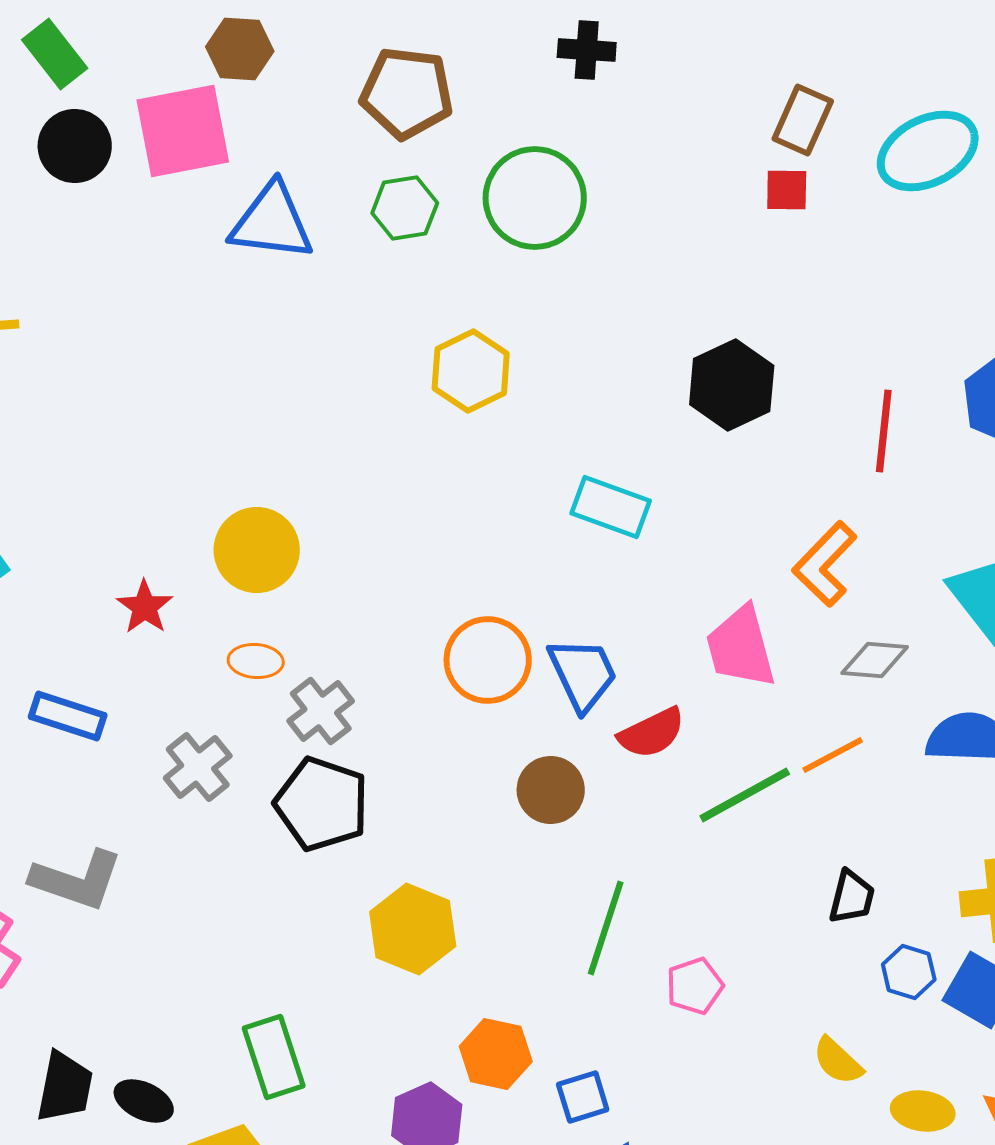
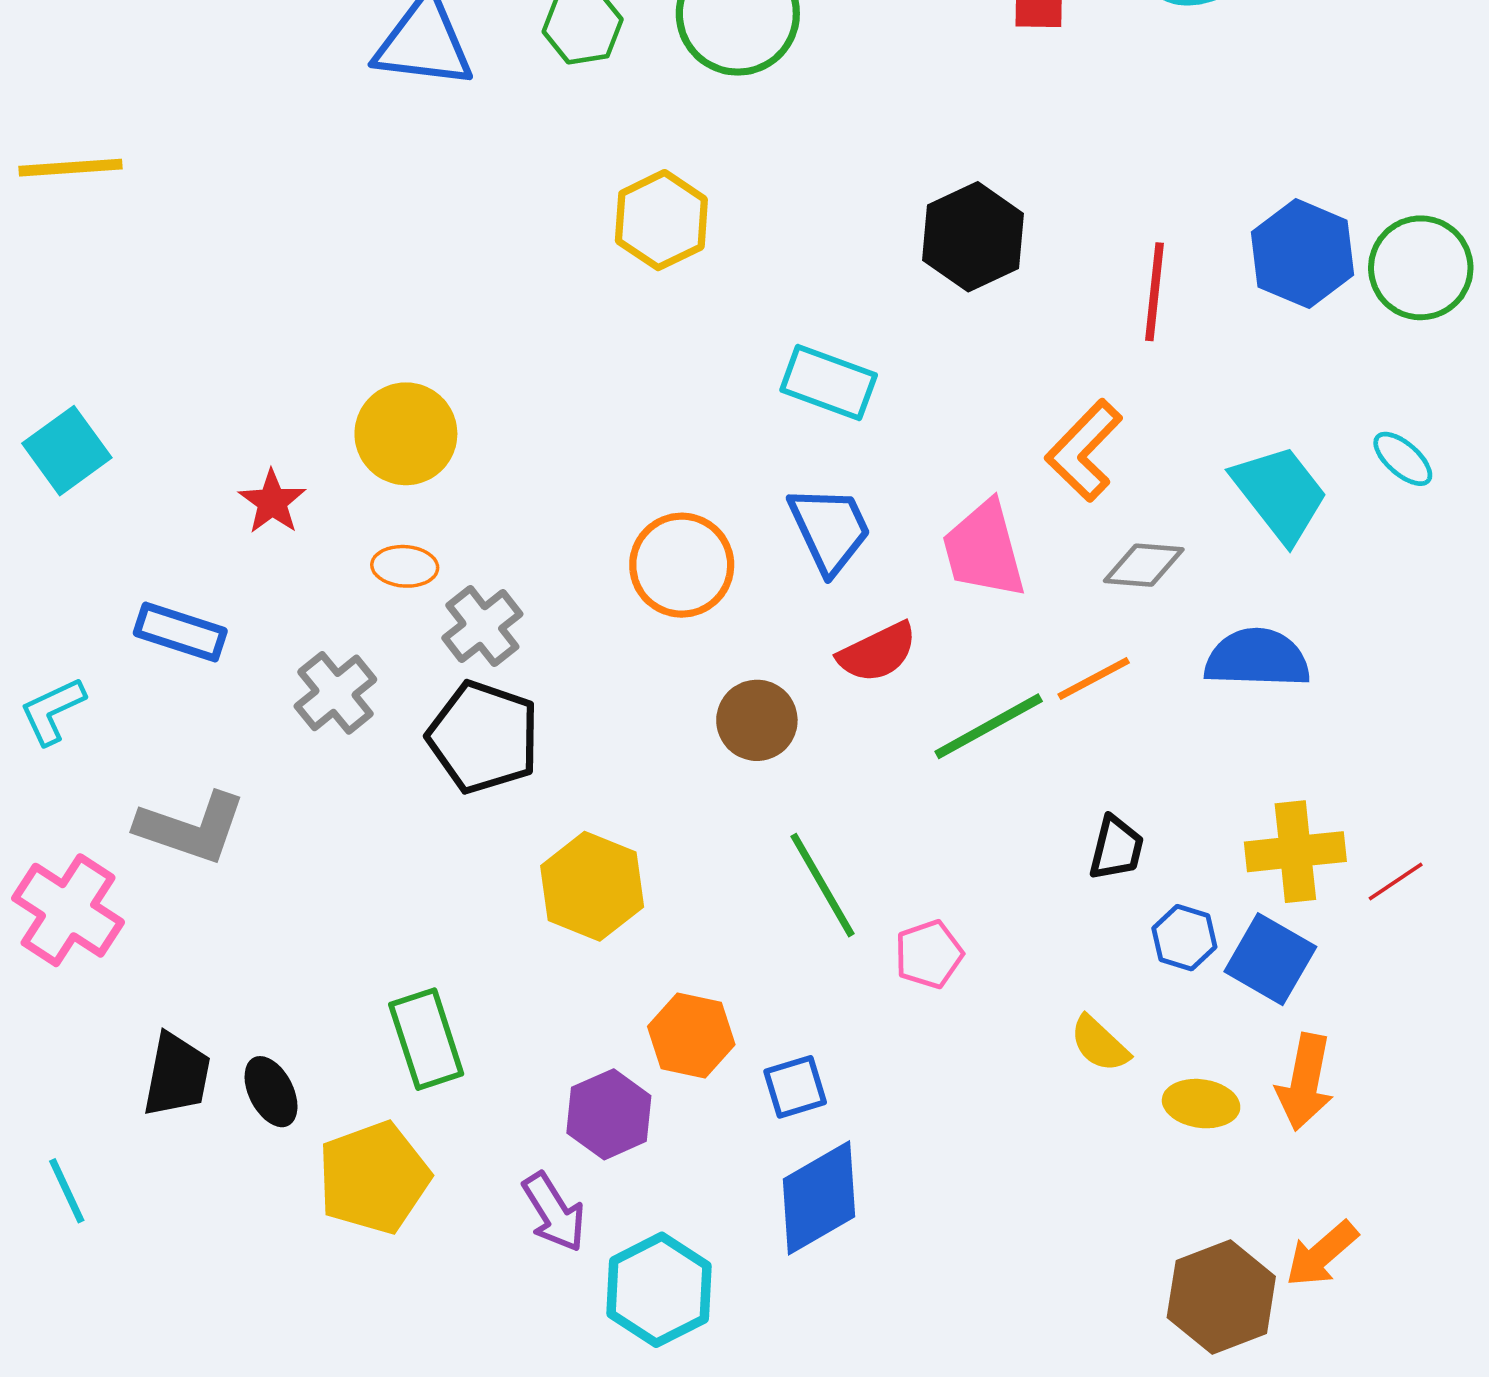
blue trapezoid: (583, 674) -> (830, 529), moved
green line: (606, 928) -> (823, 885), turned -48
black ellipse: (144, 1101) -> (271, 1092), turned 38

